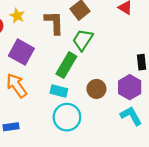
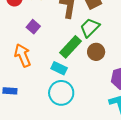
purple square: (21, 52) -> (33, 27), size x0.6
brown circle: (96, 89) -> (96, 52), moved

